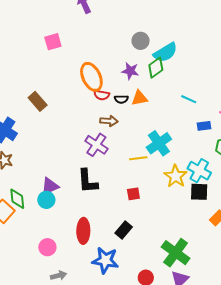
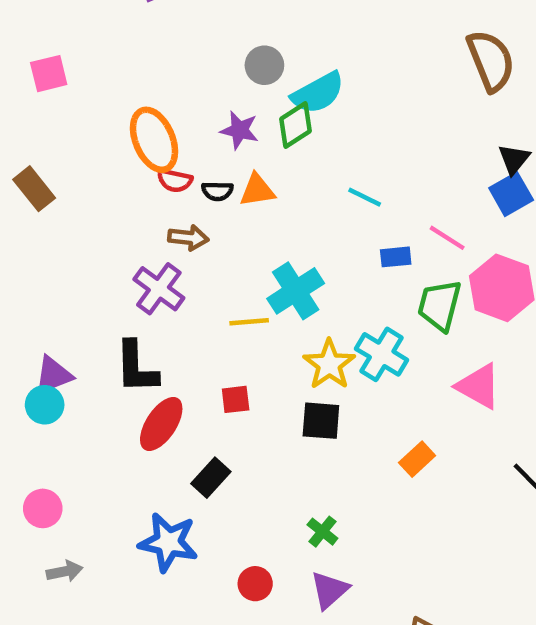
pink square: (53, 42) -> (49, 74), moved
black square: (199, 192) -> (321, 421), moved
red ellipse: (83, 231) -> (161, 424), moved, turned 30
green cross: (176, 253) -> (322, 532), size x0.5

